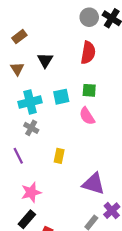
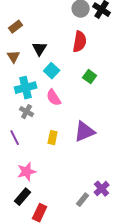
green square: (89, 90) -> (90, 77), moved, turned 32
cyan square: (61, 97) -> (52, 71), moved, turned -35
pink semicircle: (87, 116) -> (54, 98), moved
purple triangle: (93, 184) -> (85, 132), moved, turned -40

